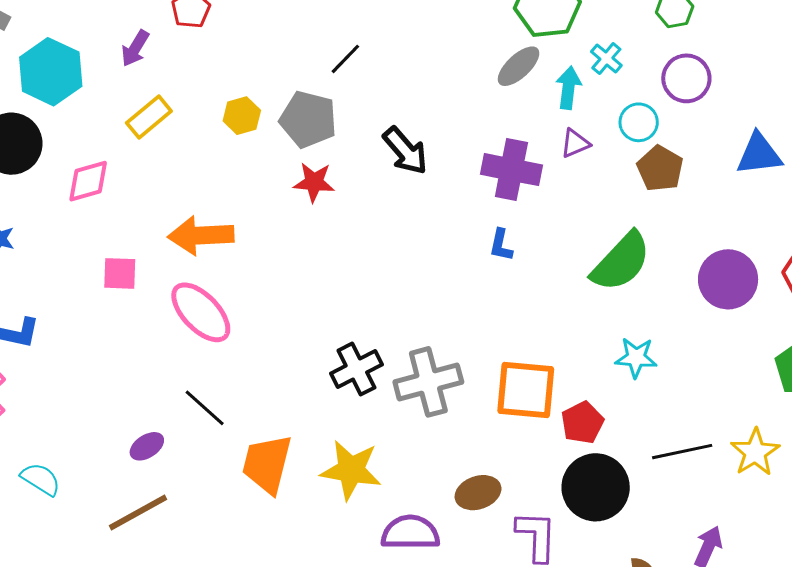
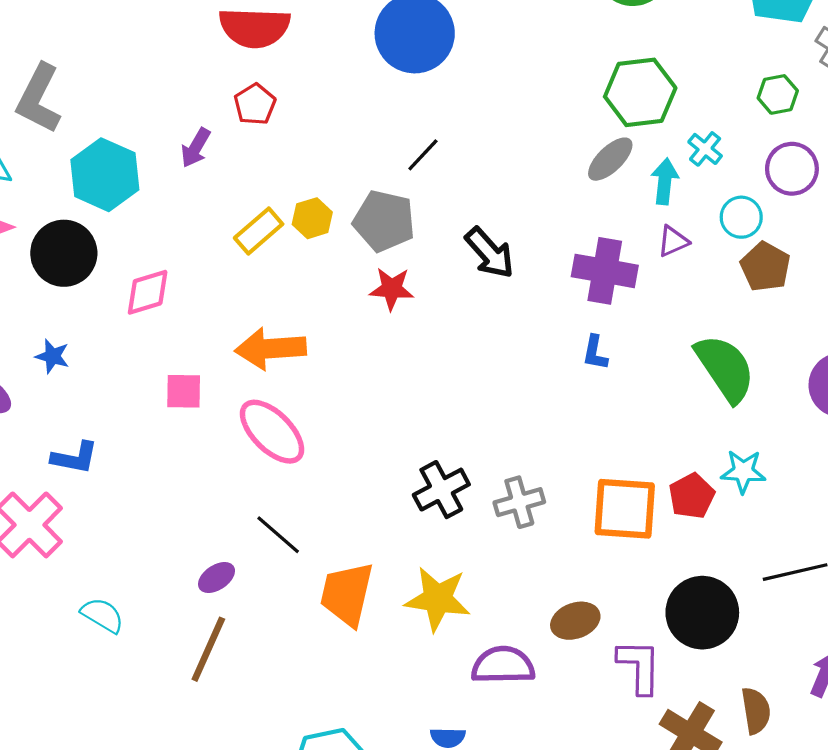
yellow rectangle: (149, 117) -> (259, 231), moved
green semicircle: (621, 262) -> (725, 368), turned -76
gray cross: (428, 382) -> (519, 502), size x0.7
red pentagon: (582, 423) -> (692, 496), moved
brown line: (138, 512) -> (208, 649), turned -36

